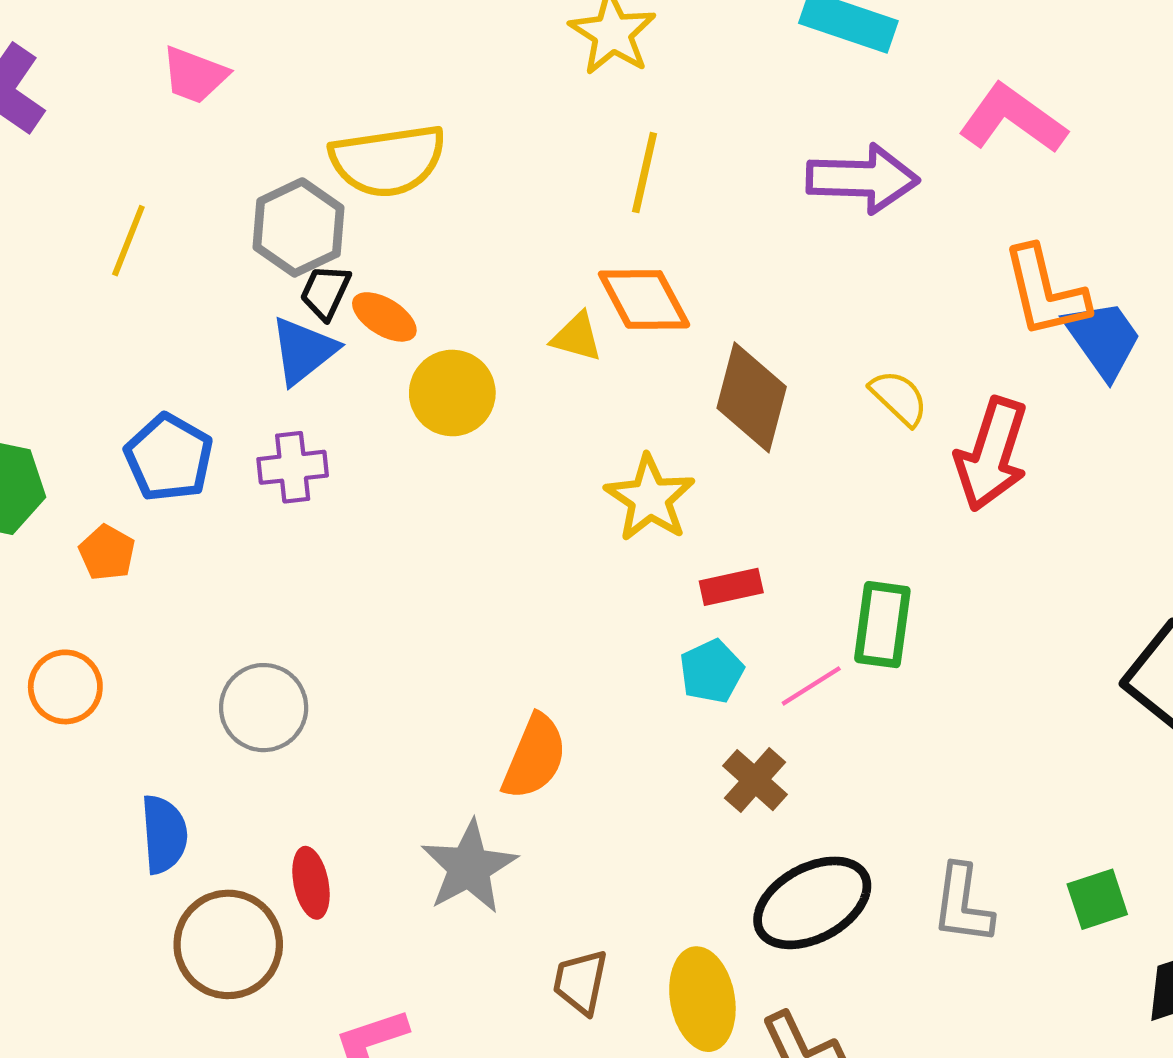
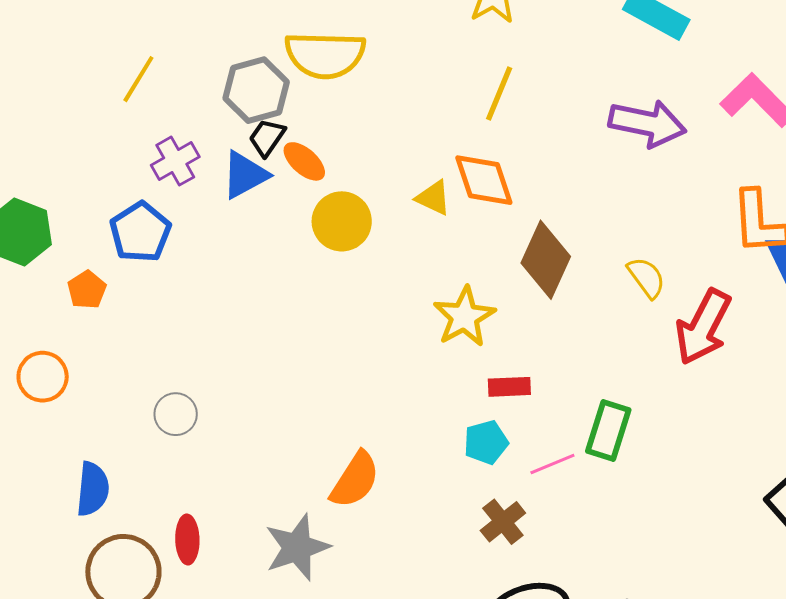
purple cross: (293, 467) -> (175, 161), moved, turned -33
gray circle: (264, 708) -> (176, 414), size x0.7

